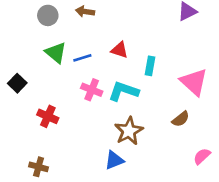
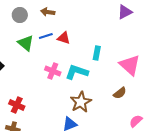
red triangle: (120, 50) -> (64, 38), moved
blue line: (82, 58) -> (46, 36), moved
red cross: (48, 116) -> (17, 105), moved

